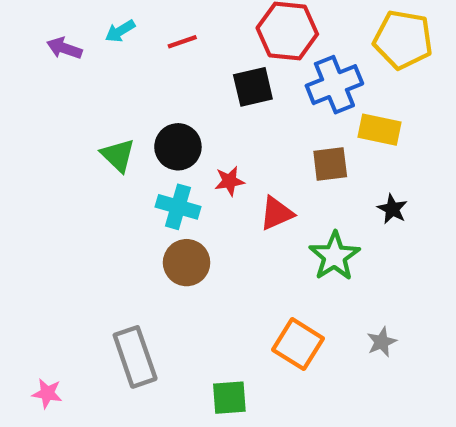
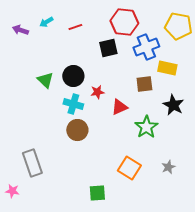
black star: (392, 209) -> (173, 105), size x1.5
gray rectangle: (135, 357) -> (32, 163), moved

